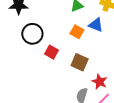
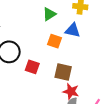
red star: (100, 82) -> (71, 91), moved

